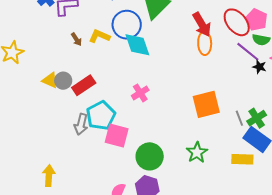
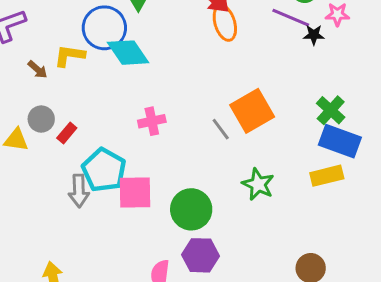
gray circle: (63, 81) -> (41, 119), moved
red rectangle: (84, 85) -> (67, 133), size x0.6
pink cross: (140, 93) -> (152, 121), turned 36
gray line: (239, 118) -> (221, 129), moved

